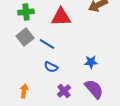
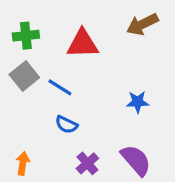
blue star: (91, 62) -> (138, 102), moved

